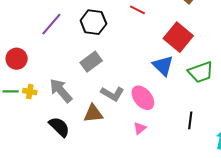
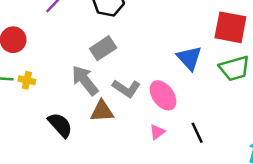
red square: (178, 37) -> (230, 27), moved, turned -32
gray arrow: (61, 91) -> (85, 80), moved
black line: (190, 120) -> (197, 133), moved, turned -36

